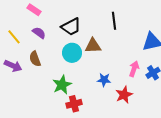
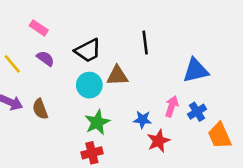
brown semicircle: (35, 59) -> (40, 109), moved
blue star: (104, 80) -> (142, 120), moved
green star: (62, 85) -> (97, 122), moved

